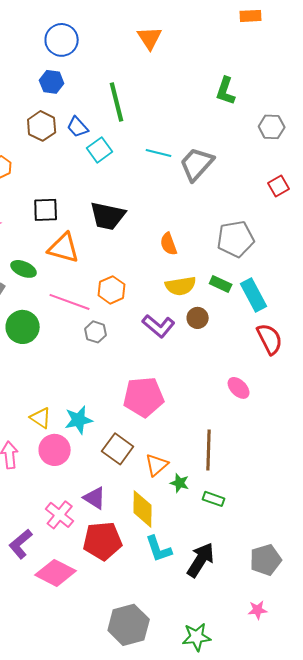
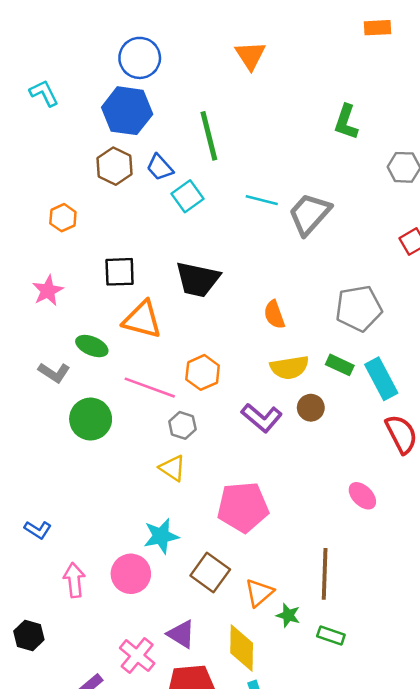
blue hexagon: (52, 82) -> (127, 111), size x1.6
yellow triangle: (41, 418) -> (172, 468), moved

